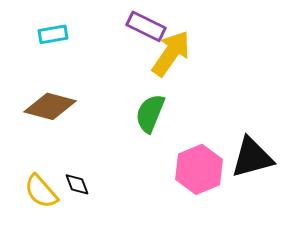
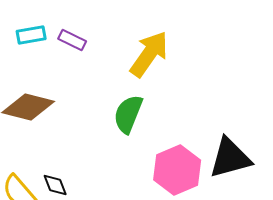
purple rectangle: (146, 26) -> (72, 40), moved, size x0.7

